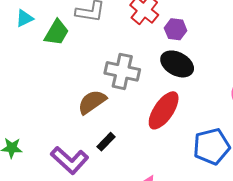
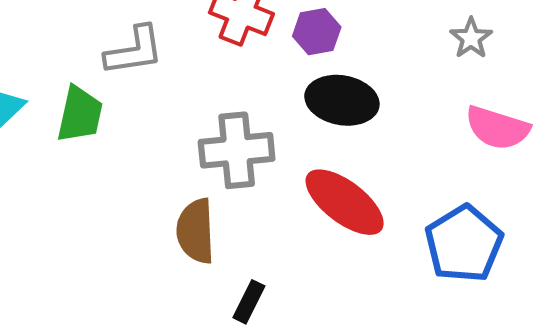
brown semicircle: (92, 102) -> (196, 231), turned -40
red ellipse: (164, 110) -> (345, 202), turned -69

